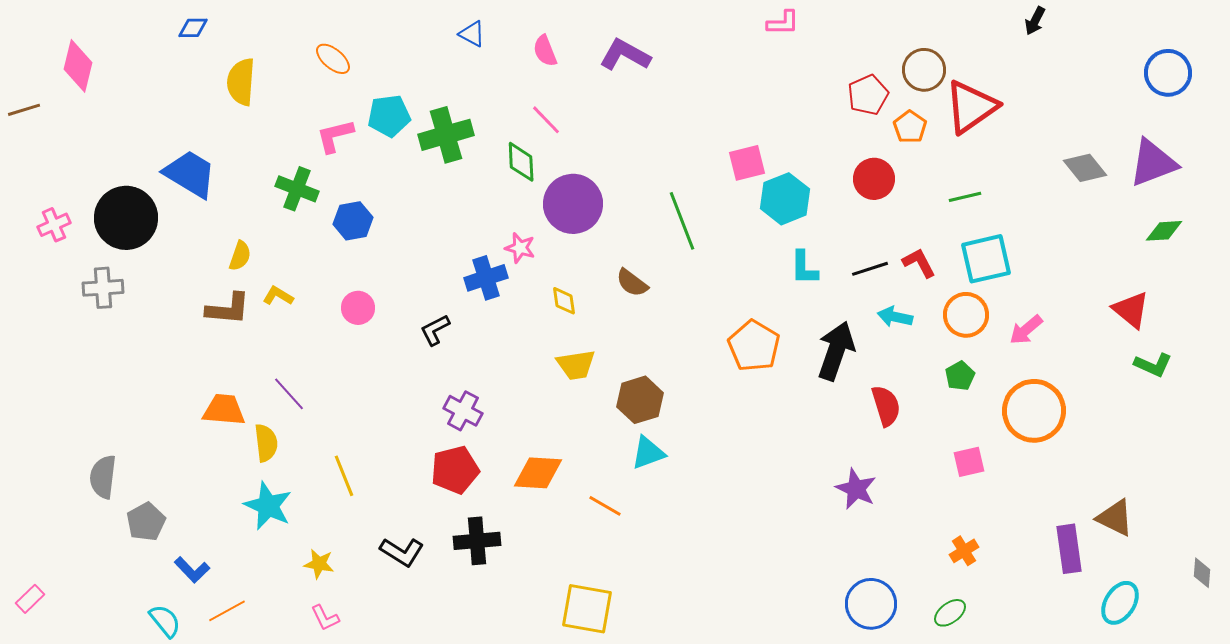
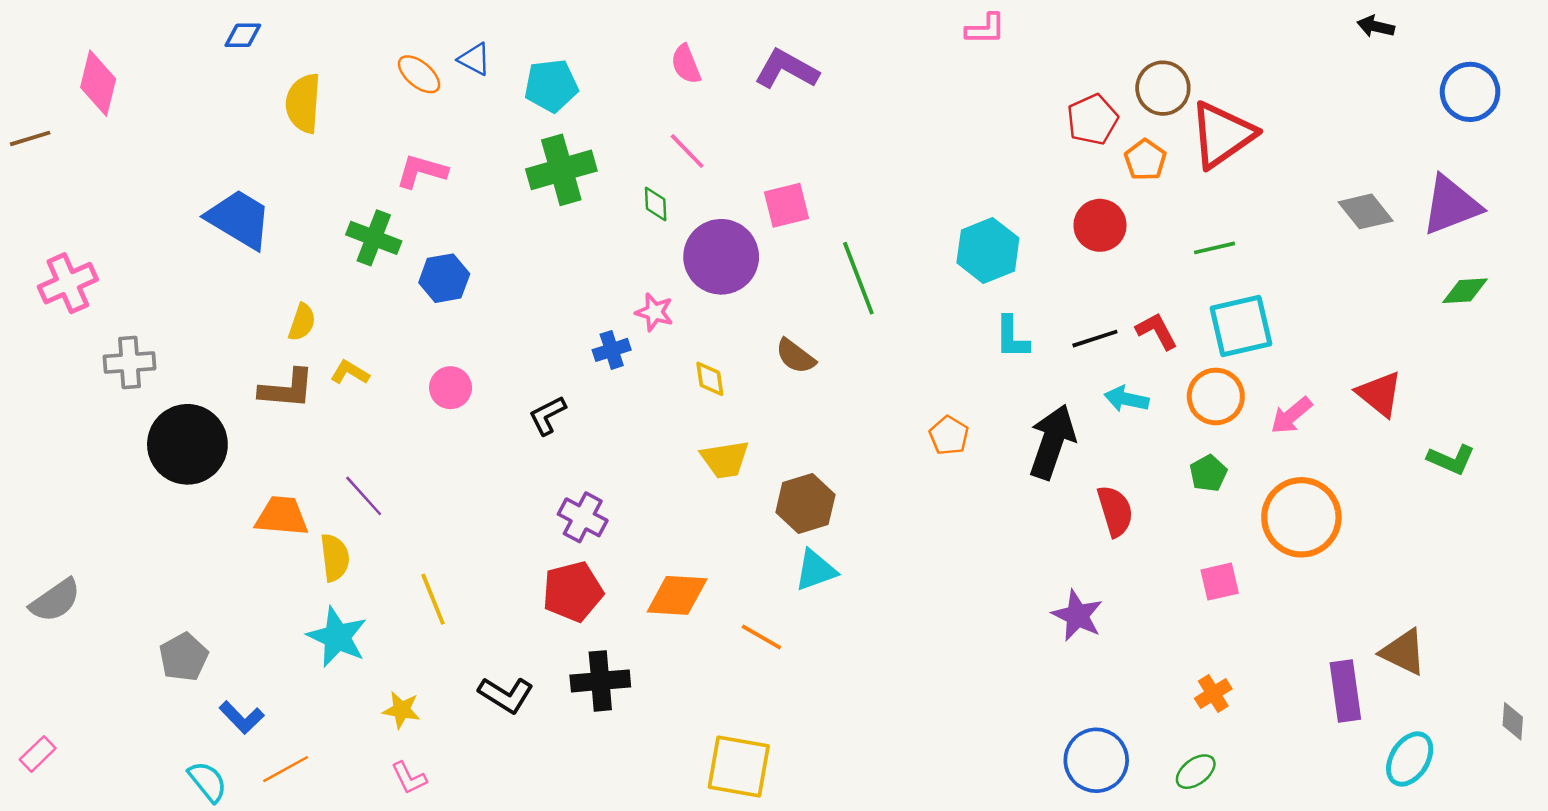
black arrow: (1035, 21) -> (1376, 26), moved, turned 76
blue triangle: (472, 34) -> (474, 59), moved
cyan pentagon: (389, 116) -> (551, 86), moved
pink L-shape: (335, 136) -> (422, 171), turned 30
green diamond: (521, 162) -> (656, 204), size x0.7
pink square: (747, 163) -> (787, 205), moved
black circle: (126, 218) -> (187, 444), moved
pink cross: (54, 225) -> (68, 283), size x1.4
blue cross: (486, 278) -> (612, 350), size x0.7
red triangle: (1131, 310) -> (1379, 394), moved
orange pentagon: (754, 346) -> (949, 436), size x0.6
gray semicircle: (103, 477) -> (55, 600), moved, turned -132

